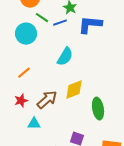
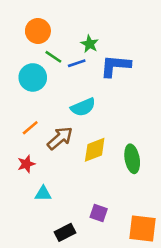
cyan semicircle: (65, 57) -> (83, 107), turned 36
brown arrow: (47, 100) -> (60, 138), moved
green ellipse: (98, 109) -> (132, 159), moved

